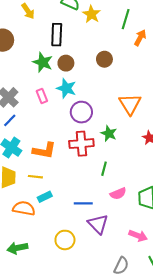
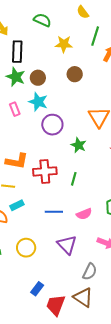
yellow star: (91, 14) -> (64, 44), moved, turned -30
black rectangle: (57, 35) -> (17, 52), moved
red cross: (81, 144) -> (45, 171), moved
pink semicircle: (118, 194) -> (84, 214), moved
purple triangle: (98, 224) -> (67, 245), moved
yellow circle: (65, 240) -> (26, 248), moved

